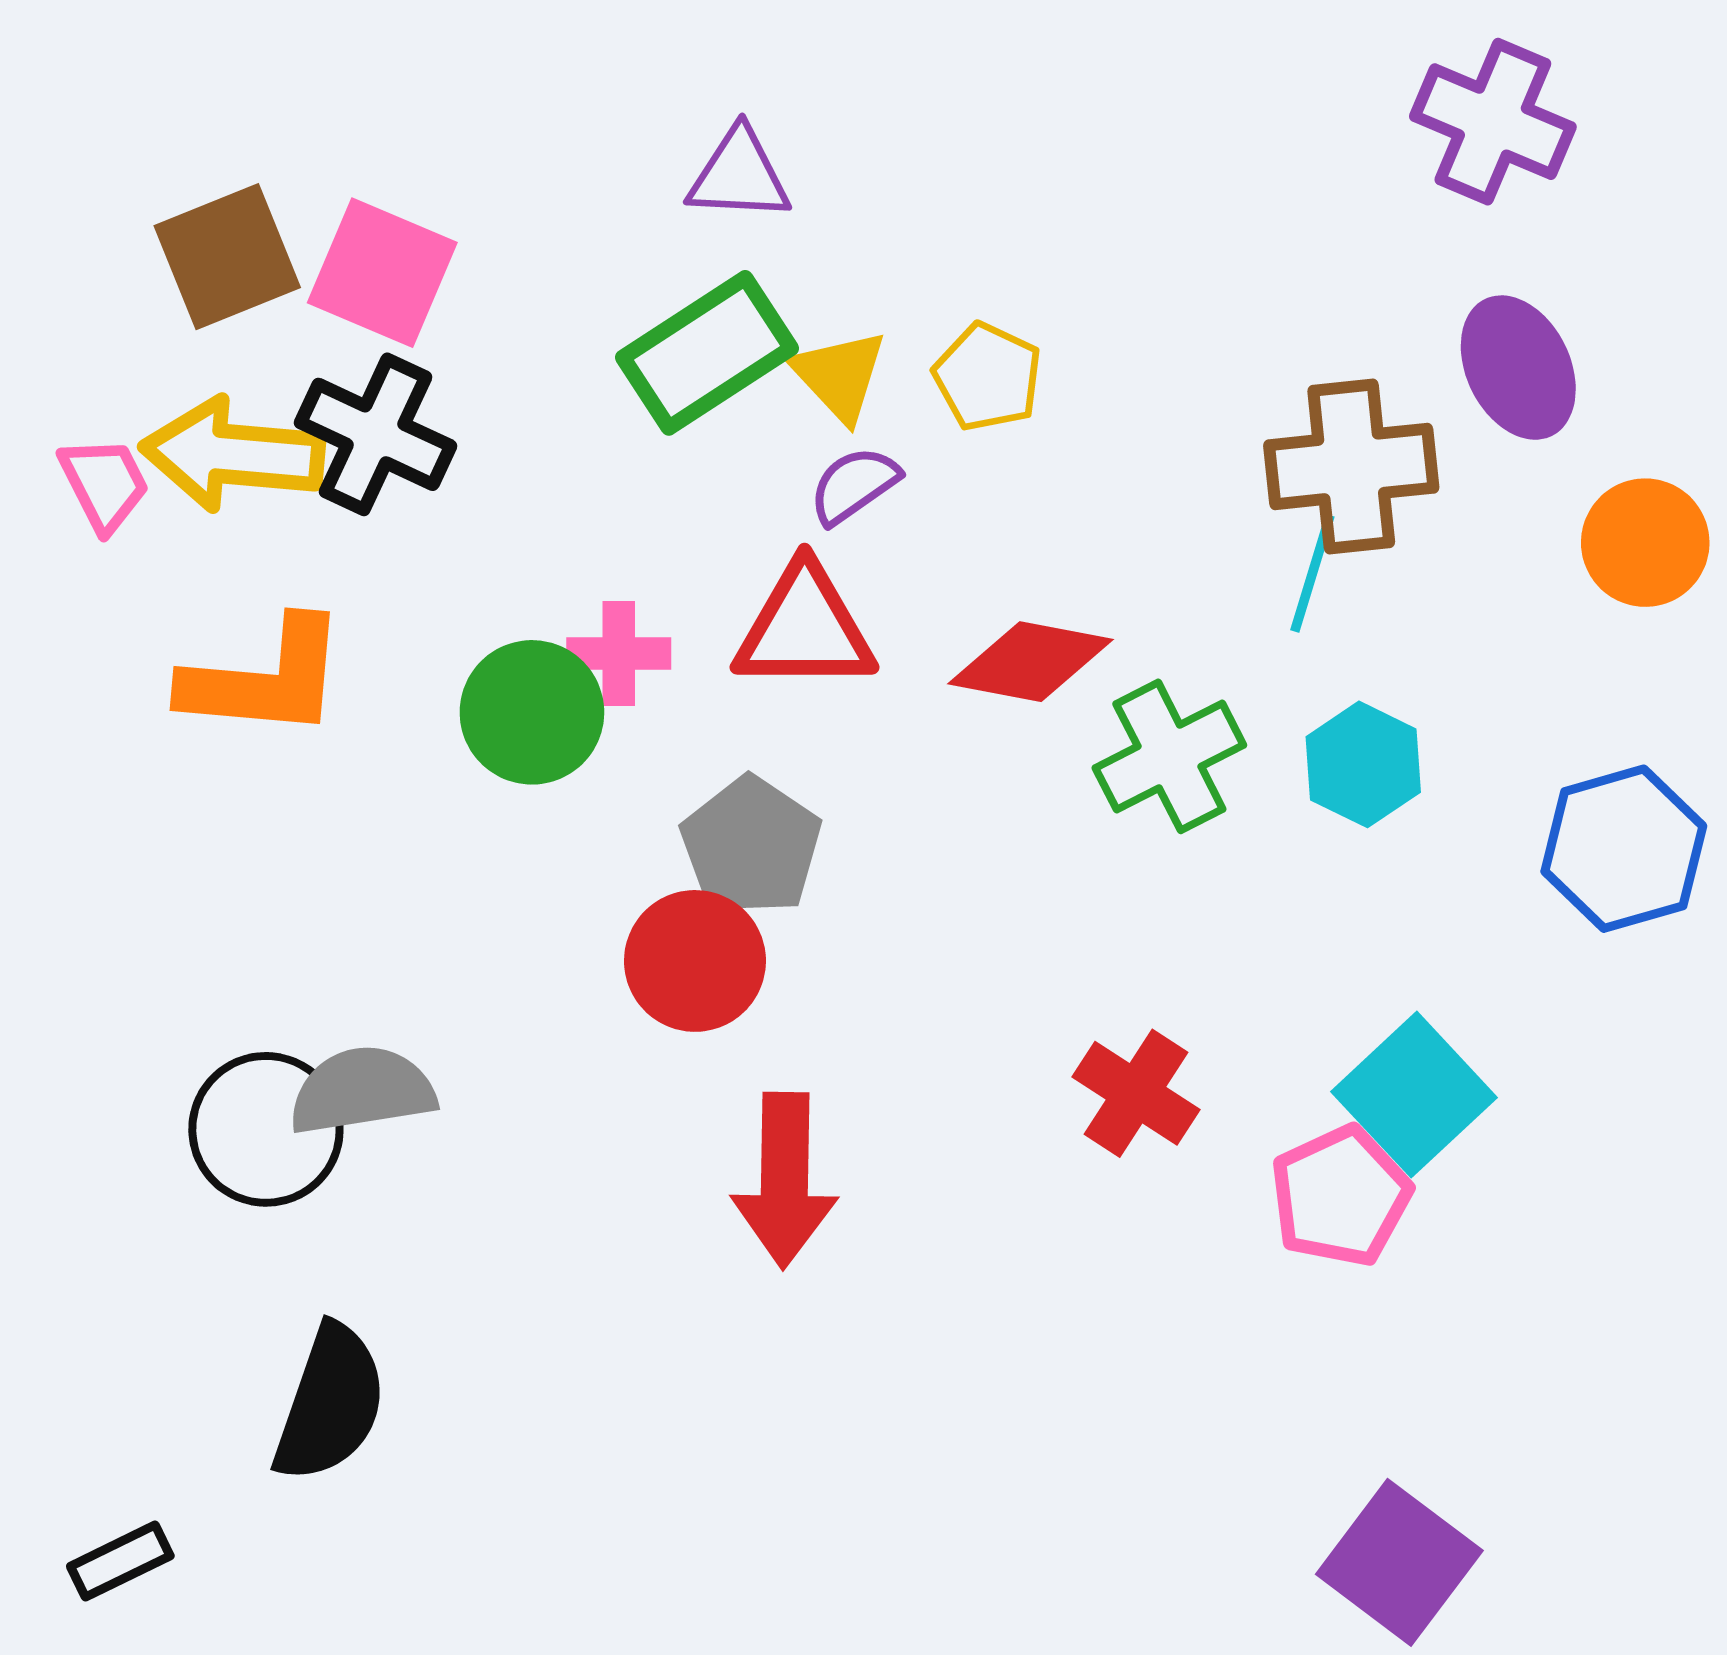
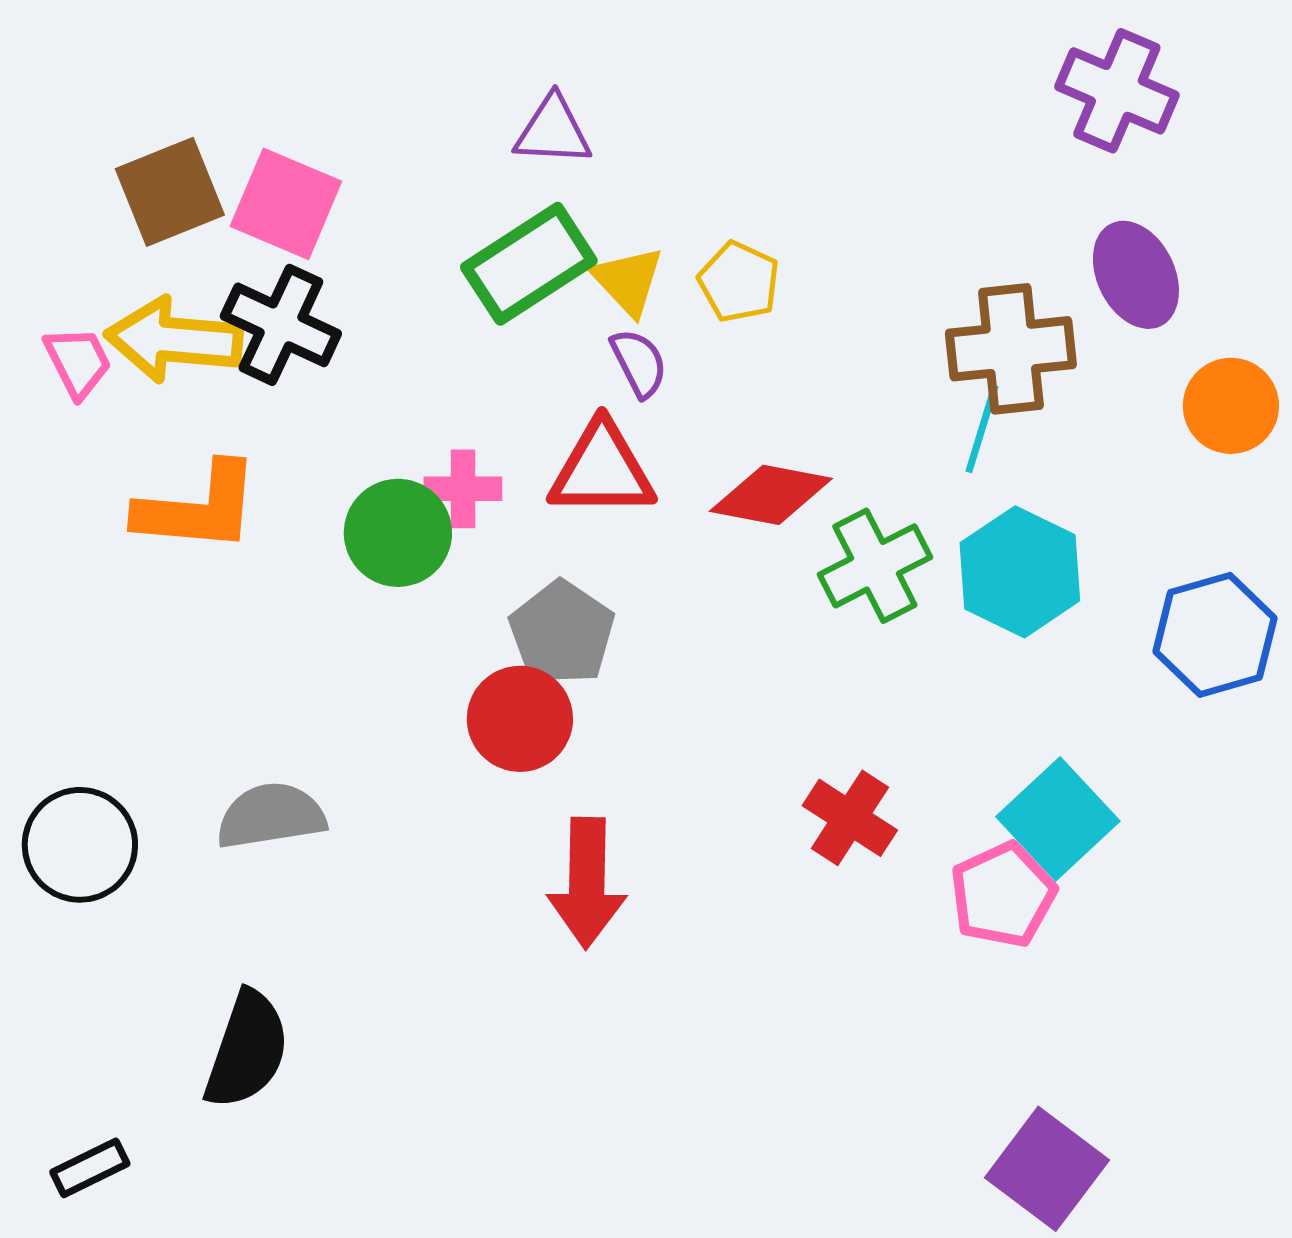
purple semicircle: (854, 485) -> (639, 363), turned 98
cyan hexagon: (1363, 764) -> (1020, 572), size x1.4
black circle: (266, 1129) -> (80, 845), moved

